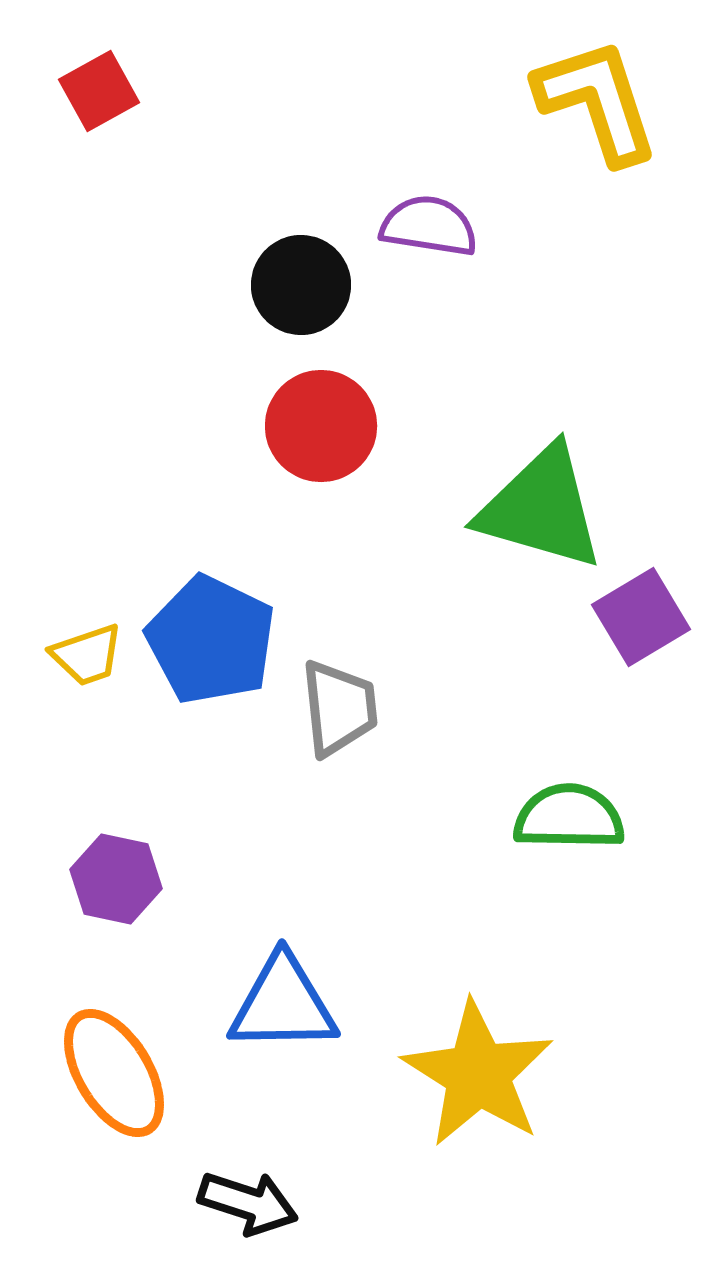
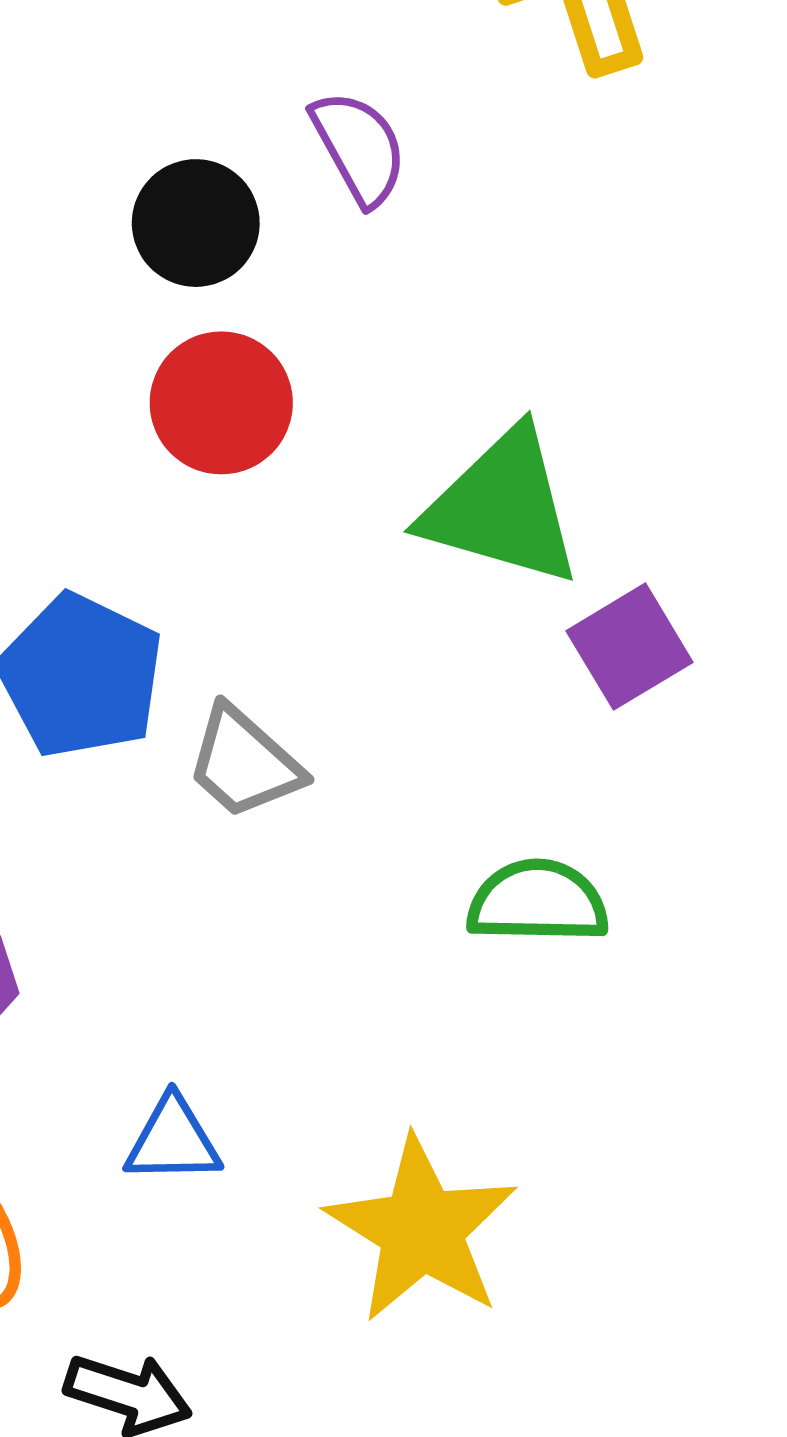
purple semicircle: (429, 226) -> (359, 148), turned 52
gray trapezoid: (339, 708) -> (244, 763), turned 138
blue triangle: (283, 1004) -> (173, 1140), size x0.7

